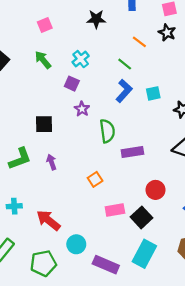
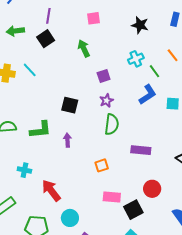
cyan cross: (81, 59) -> (136, 59), moved
purple square: (72, 84) -> (104, 76), turned 32
green semicircle: (107, 131) -> (112, 124), moved

